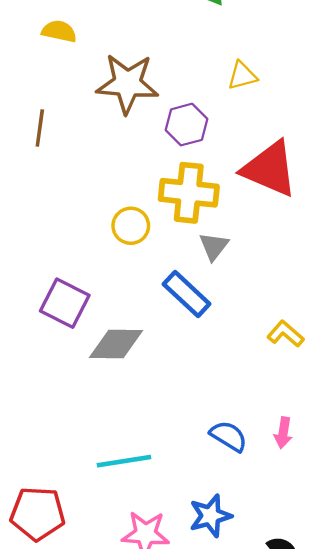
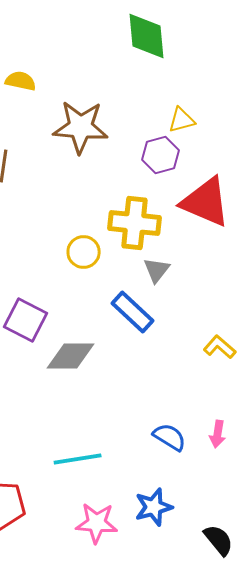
purple hexagon: (187, 125) -> (161, 155), moved

